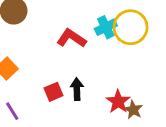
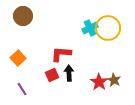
red L-shape: (71, 38) -> (61, 54), moved, turned -30
brown star: (133, 110) -> (114, 80), moved

